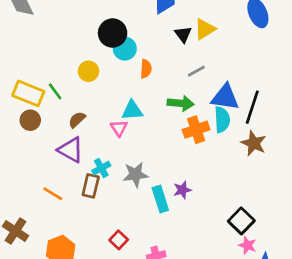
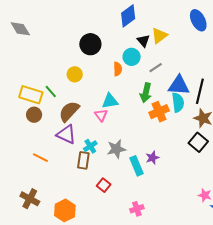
cyan circle: (125, 49) -> (132, 57), moved
green arrow: (181, 103) -> (146, 93), turned 102
brown semicircle: (77, 120) -> (69, 111), size x1.6
orange line: (53, 194) -> (40, 158), moved
black square: (241, 221) -> (198, 142), moved
red square: (119, 240) -> (104, 185), moved

